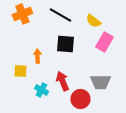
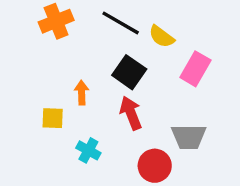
yellow semicircle: (93, 21) -> (161, 37), moved
black square: (65, 44) -> (129, 72), turned 30
red arrow: (62, 81) -> (131, 113), moved

